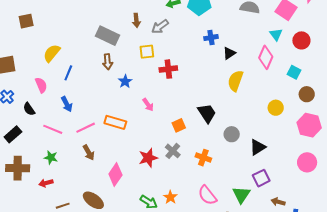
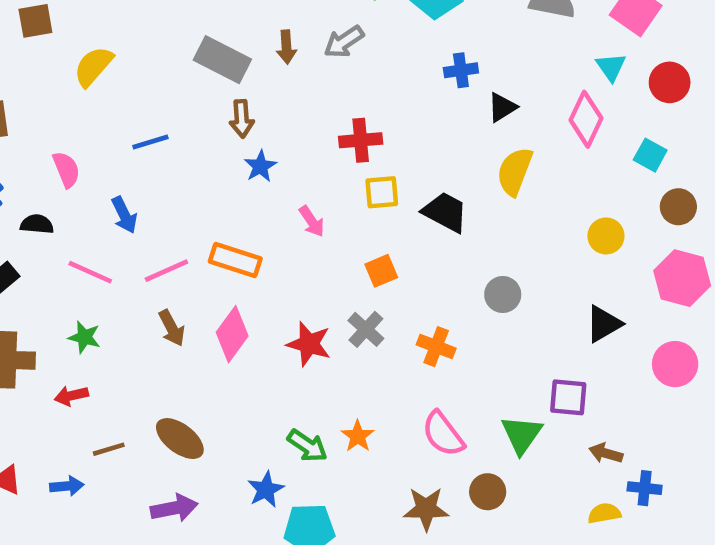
brown arrow: (136, 20) -> (286, 47), moved
yellow square: (147, 52) -> (382, 192), moved
yellow semicircle: (52, 53) -> (93, 66), moved
brown arrow: (108, 62) -> (242, 119), moved
blue line: (68, 73) -> (150, 142), moved, turned 49
black semicircle: (29, 109) -> (37, 224), turned 128
black trapezoid: (207, 113) -> (445, 212), moved, turned -30
black triangle: (258, 147) -> (604, 324), moved
red star: (148, 158) -> (309, 344), turned 30
pink diamond: (115, 174) -> (232, 334), moved
purple square: (261, 178) -> (568, 397), turned 30

